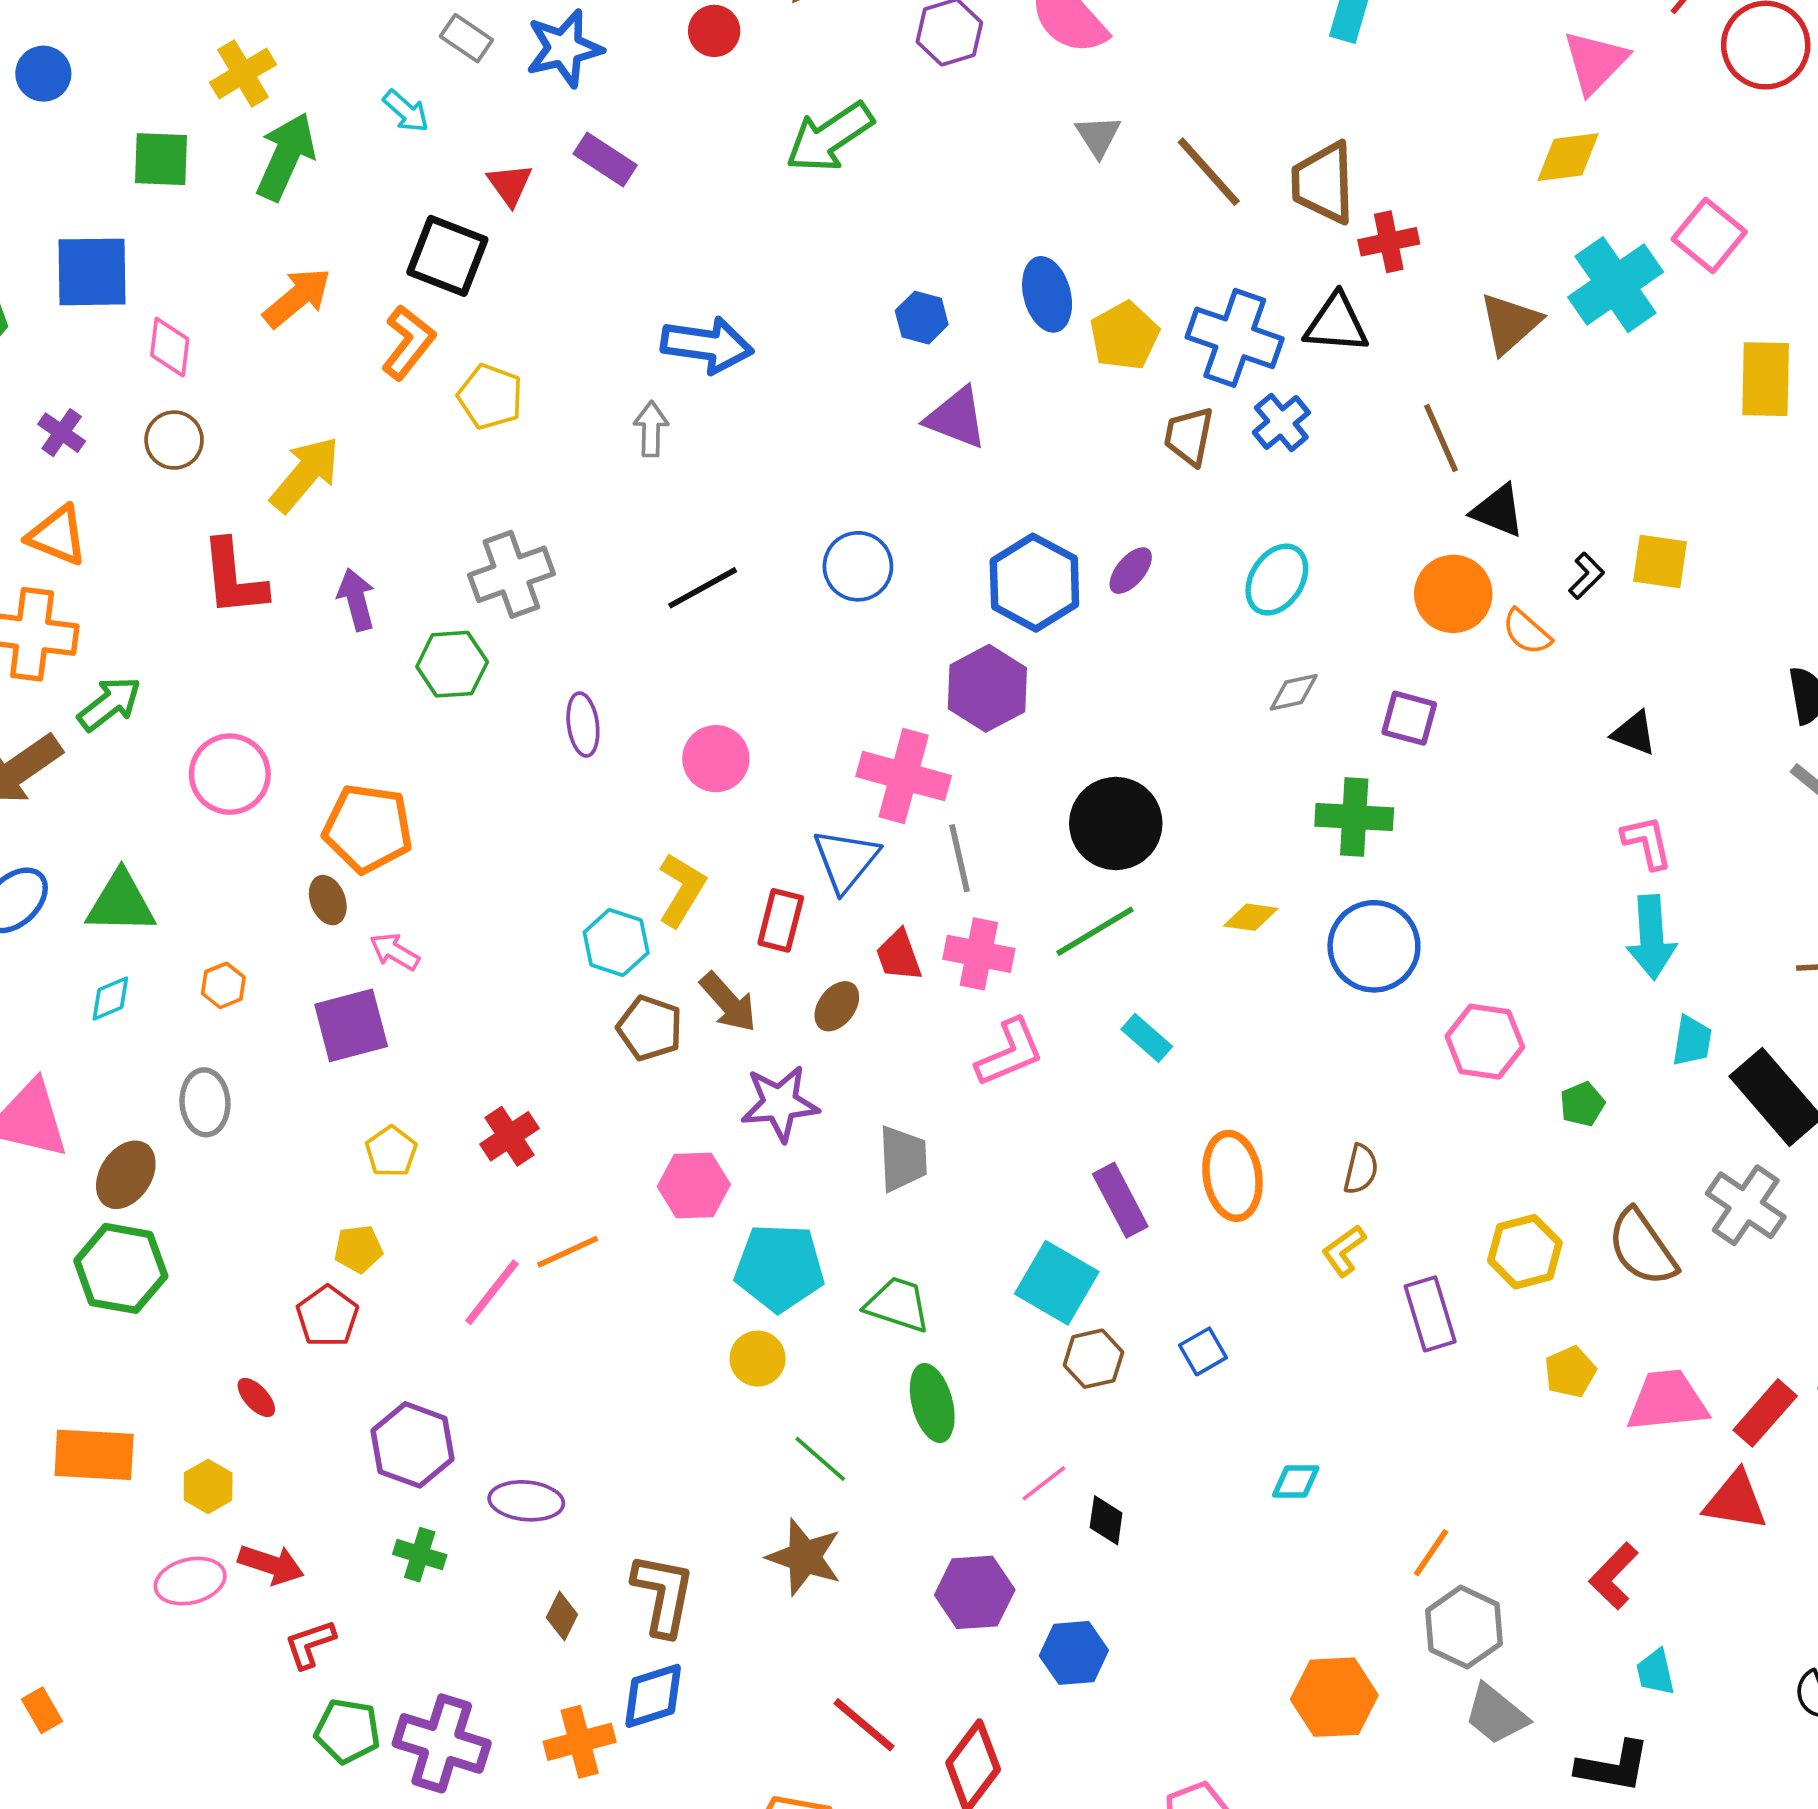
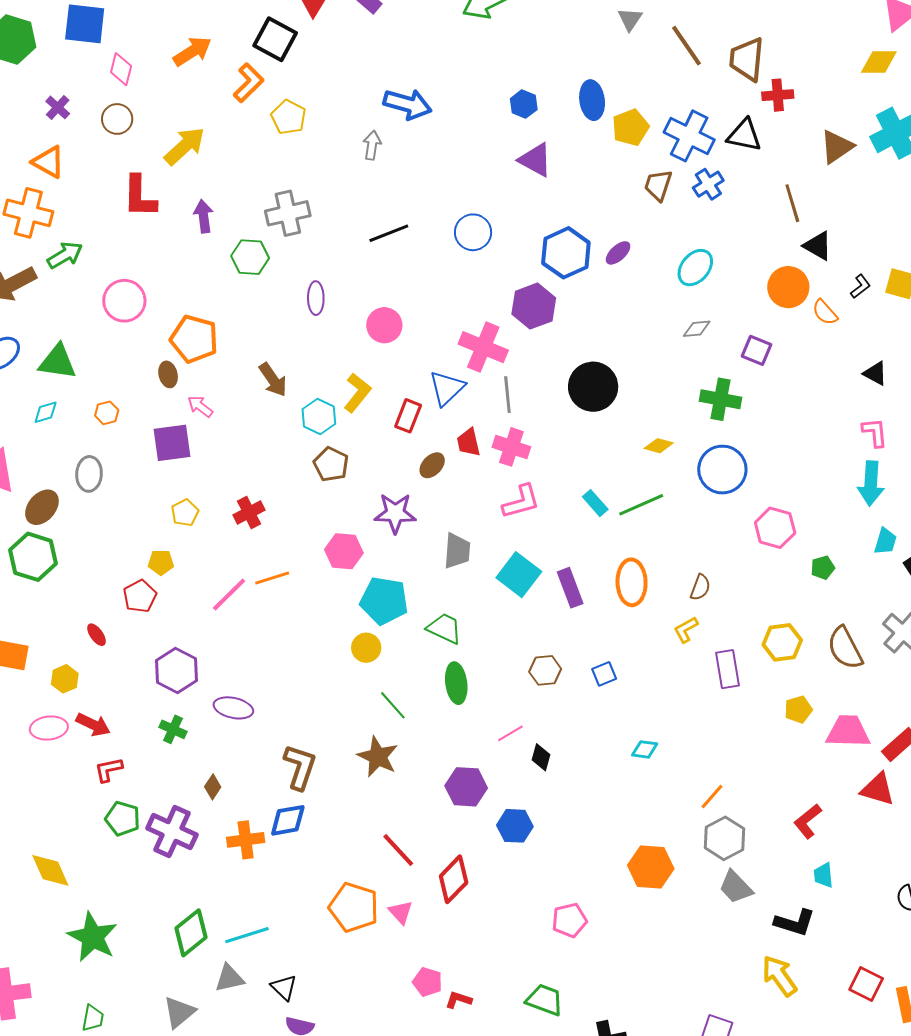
green line: (1095, 931) -> (641, 505), moved
brown arrow: (728, 1002) -> (273, 380), moved
cyan square: (1057, 1283) -> (519, 575), moved
brown diamond: (562, 1616) -> (213, 787), moved

